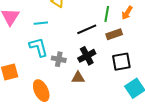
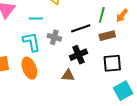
gray cross: (59, 59) -> (54, 37), moved
orange ellipse: (41, 91) -> (29, 68), moved

